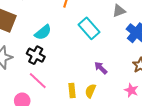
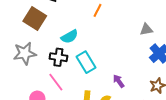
cyan rectangle: (89, 28) -> (86, 62), moved
black cross: (36, 55) -> (58, 57), turned -30

